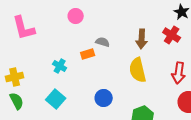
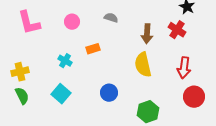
pink circle: (76, 16) -> (72, 22), moved
gray semicircle: (103, 42) -> (111, 18), moved

